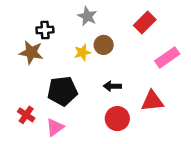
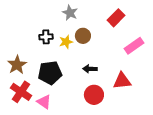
black cross: (45, 30) -> (46, 37), moved
brown star: (31, 52) -> (17, 65), moved, turned 30
red cross: (26, 115) -> (21, 92), size x1.5
pink triangle: (55, 127) -> (44, 102), turned -49

